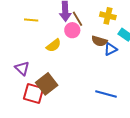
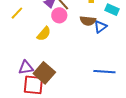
yellow line: (31, 20) -> (17, 13), turned -40
purple triangle: (22, 68) -> (26, 68), moved, turned -42

